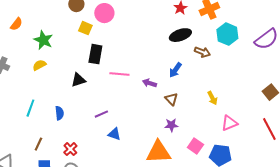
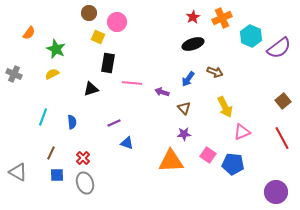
cyan hexagon: (227, 34) -> (251, 36), moved
brown arrow: (202, 52) -> (215, 72), moved
yellow arrow: (212, 98) -> (225, 107), size x1.5

